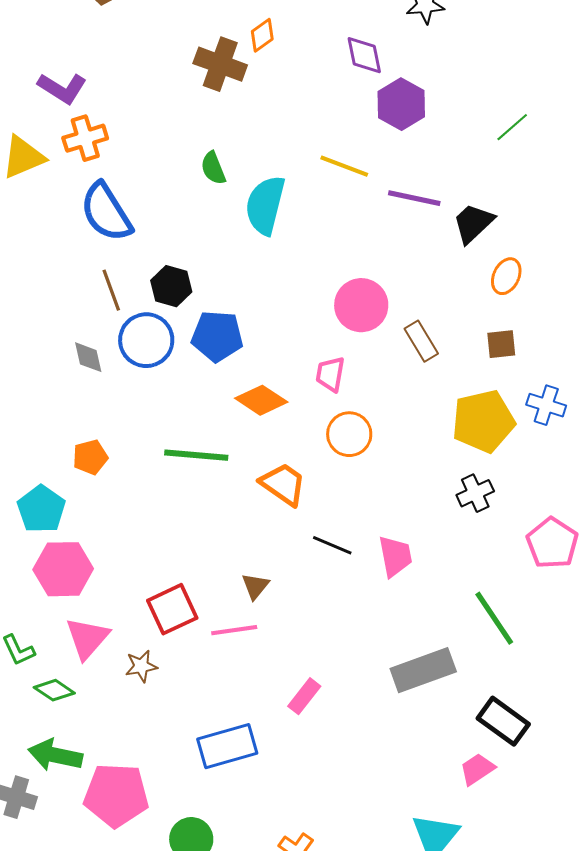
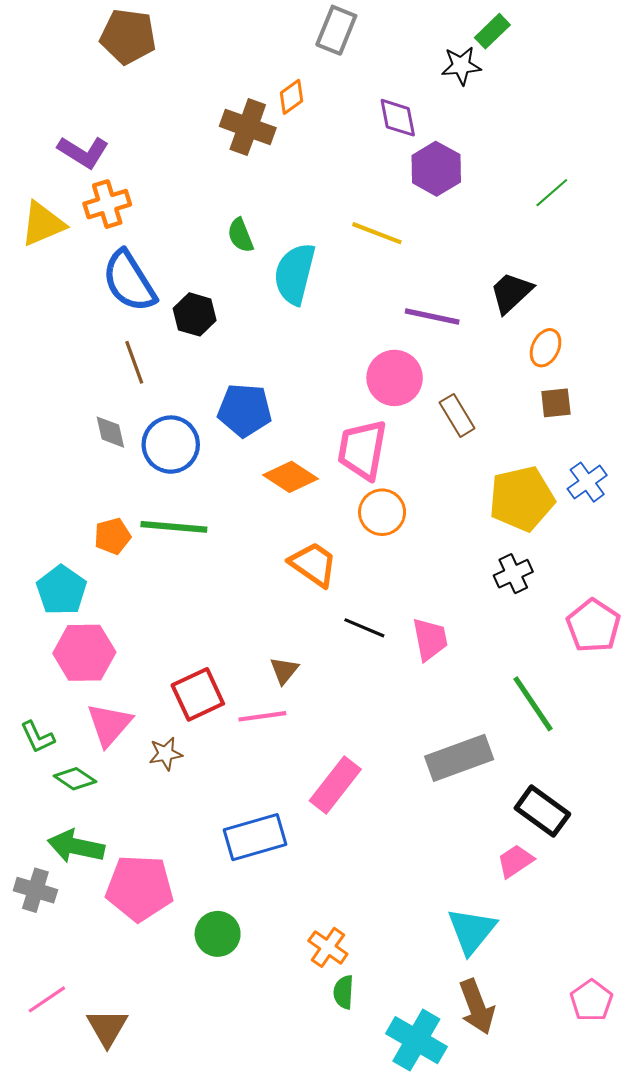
purple line: (414, 198) -> (432, 316), moved
black hexagon: (171, 286) -> (195, 314), moved
blue circle: (146, 340) -> (171, 445), moved
brown square: (501, 344) -> (556, 403), moved
pink trapezoid: (330, 374) -> (362, 450), size x1.6
blue cross: (546, 405) -> (587, 482), turned 36
green line: (196, 455) -> (174, 527), moved
pink rectangle: (304, 696) -> (335, 785), size x1.5

